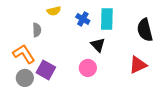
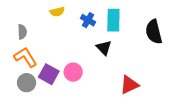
gray semicircle: (37, 30) -> (22, 32), moved
red triangle: (138, 65) -> (129, 85), moved
pink circle: (88, 68) -> (73, 72), moved

